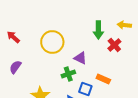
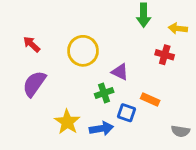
green arrow: (98, 30) -> (144, 15), moved
red cross: (114, 45) -> (165, 55), turned -32
purple semicircle: (15, 67) -> (34, 84), size x1.5

